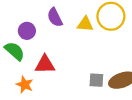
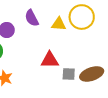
red triangle: (45, 64) -> (50, 60), moved

